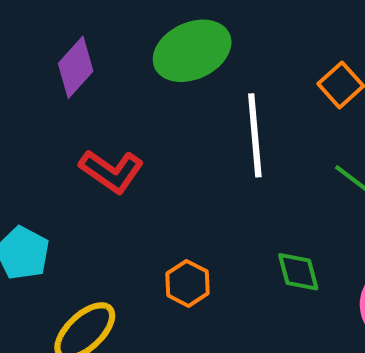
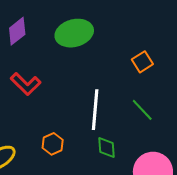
white line: (255, 135) -> (95, 110), moved

